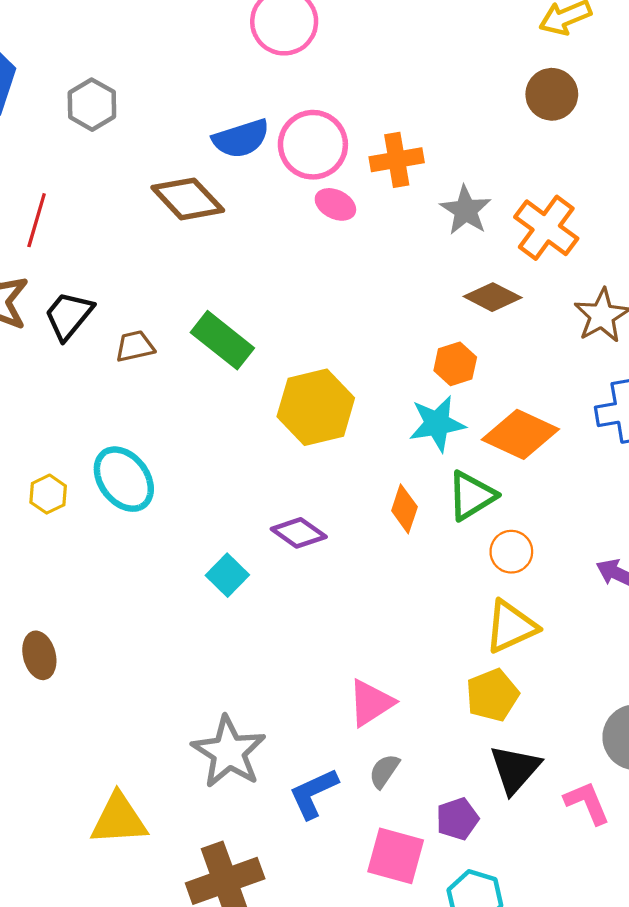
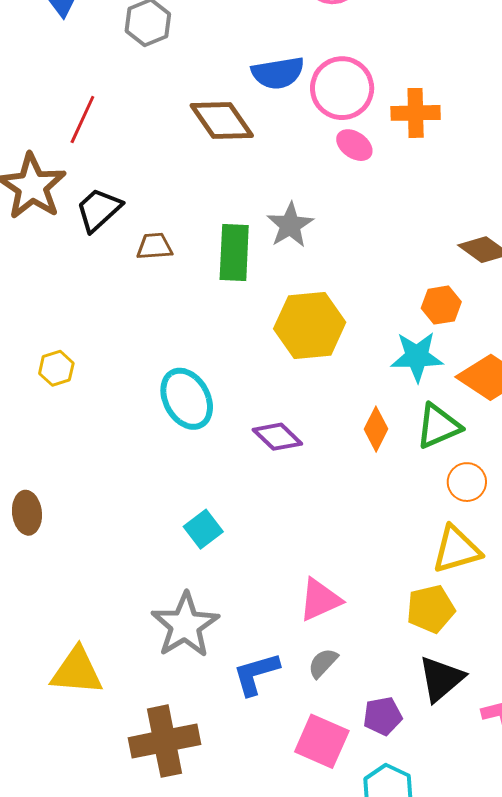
gray star: (466, 210) -> (290, 225), moved
green rectangle: (222, 340) -> (234, 253), turned 46
cyan ellipse: (124, 479) -> (187, 399), moved
cyan square: (227, 575) -> (203, 529), moved

